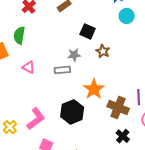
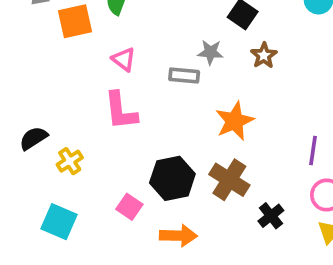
brown cross: (118, 108) -> (229, 180), moved
black hexagon: (72, 112) -> (172, 178), moved
pink L-shape: (36, 119) -> (121, 111), moved, turned 110

